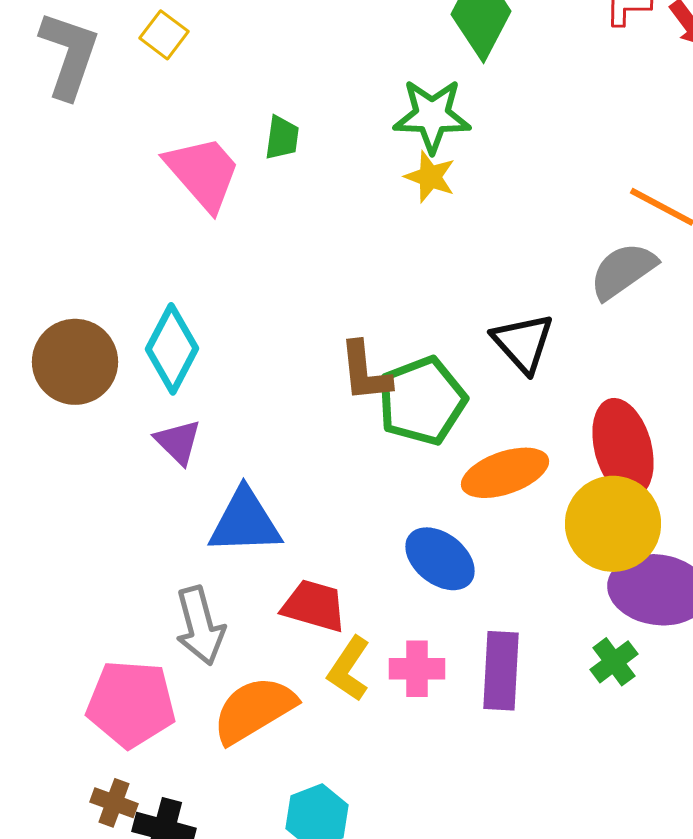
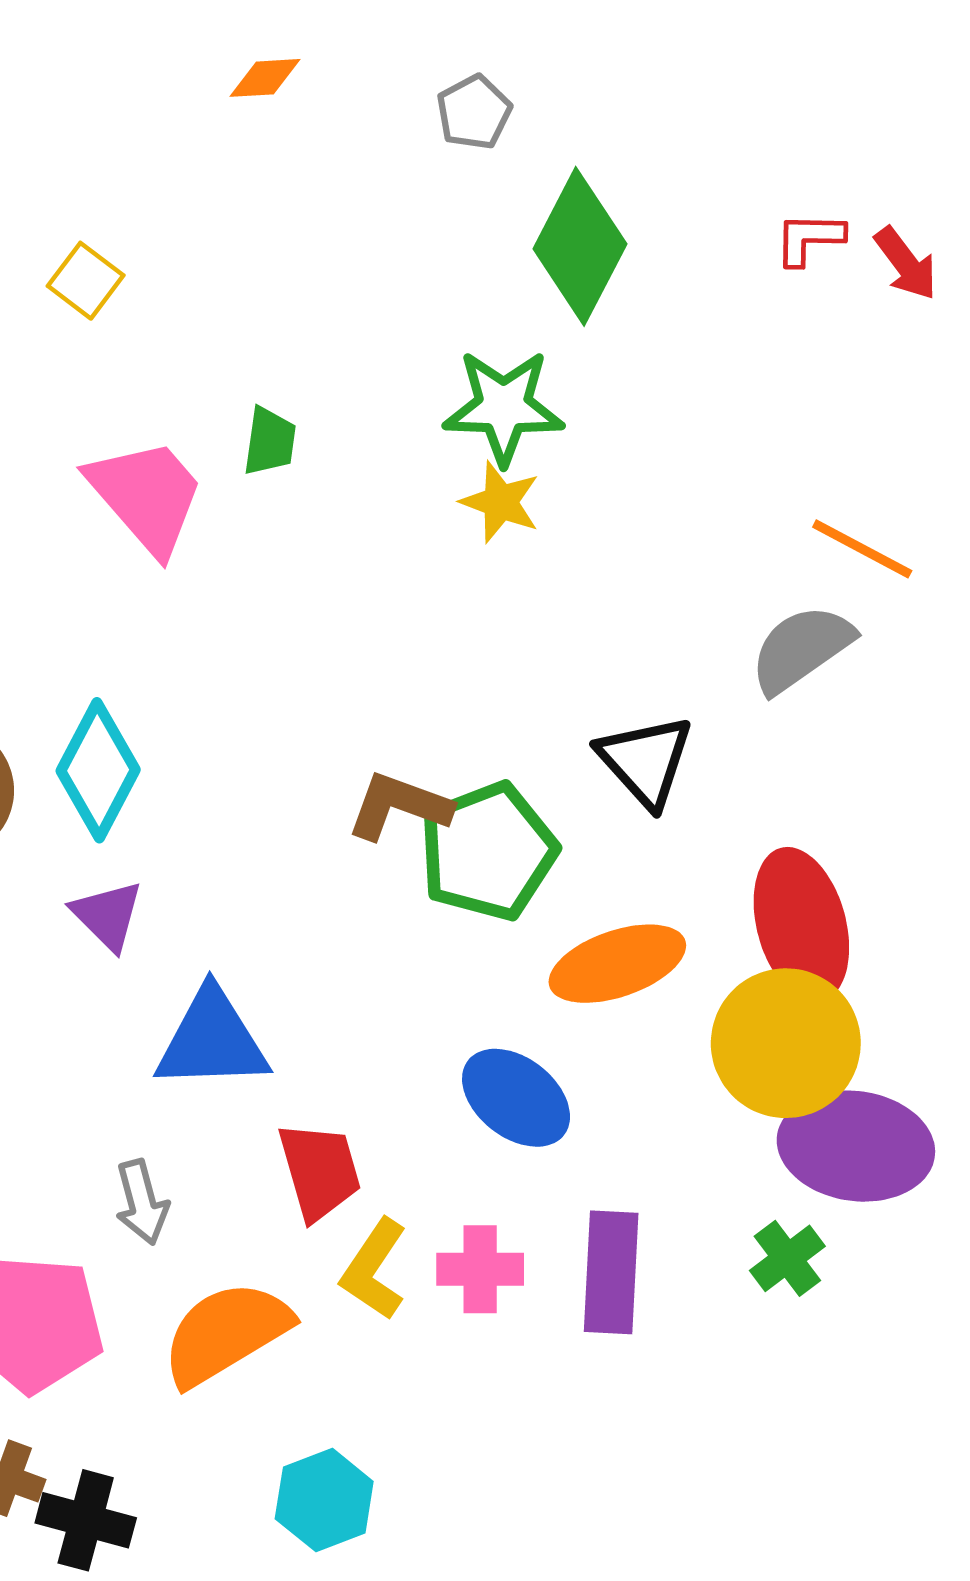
brown L-shape: (365, 372) -> (399, 806), turned 116
red trapezoid: (314, 606) -> (320, 1171), turned 58
gray arrow: (200, 626) -> (142, 1202), size x0.7

